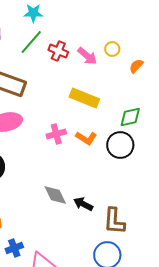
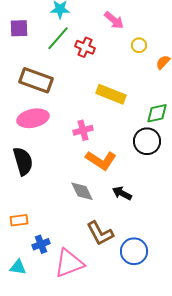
pink arrow: (87, 56) -> (114, 20), moved
orange L-shape: (86, 138) -> (101, 160), moved, size x1.4
black arrow: (83, 204) -> (122, 193), moved
brown L-shape: (114, 221) -> (100, 233), moved, turned -32

